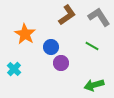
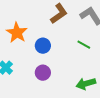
purple circle: (61, 63) -> (43, 73), moved

